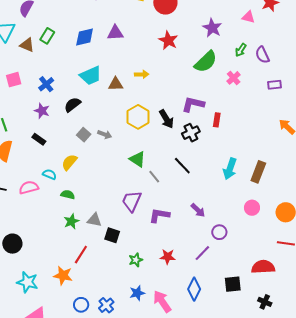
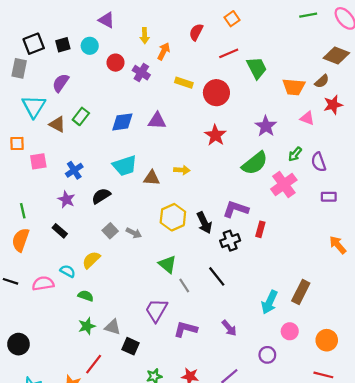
pink cross: (234, 78) -> (284, 184), size x1.6
cyan arrow: (230, 169) -> (269, 302), moved
purple circle: (219, 232) -> (267, 355), moved

